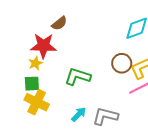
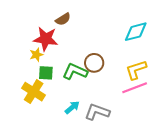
brown circle: (122, 63) -> (94, 63), moved
green square: (32, 84) -> (46, 73), moved

